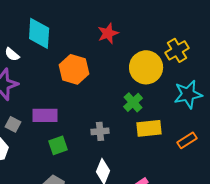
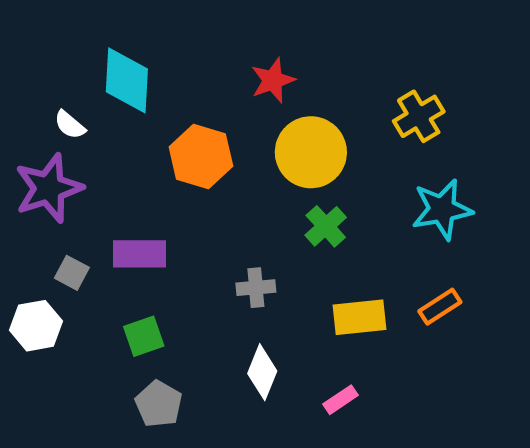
yellow circle: (146, 67) -> (311, 152), moved
yellow rectangle: (149, 128) -> (360, 317), moved
green square: (58, 145) -> (144, 336), moved

